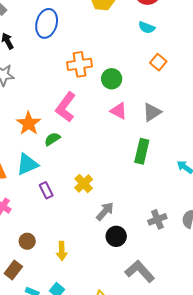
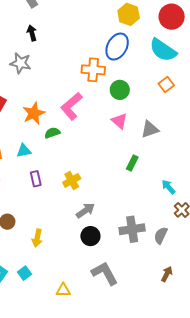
blue ellipse: (47, 23) -> (117, 47), moved
cyan semicircle: (147, 28) -> (163, 50), size x1.8
green rectangle: (142, 151) -> (132, 163), size x0.7
cyan triangle: (27, 164) -> (24, 151), size x0.7
gray cross: (157, 219) -> (132, 229), size x1.4

